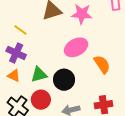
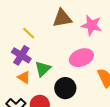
green triangle: (39, 75) -> (43, 69), moved, turned -36
orange triangle: (14, 76) -> (24, 77), moved

